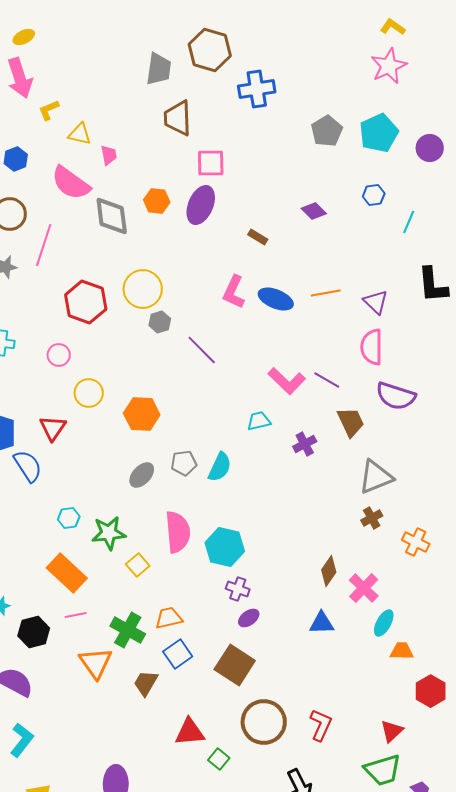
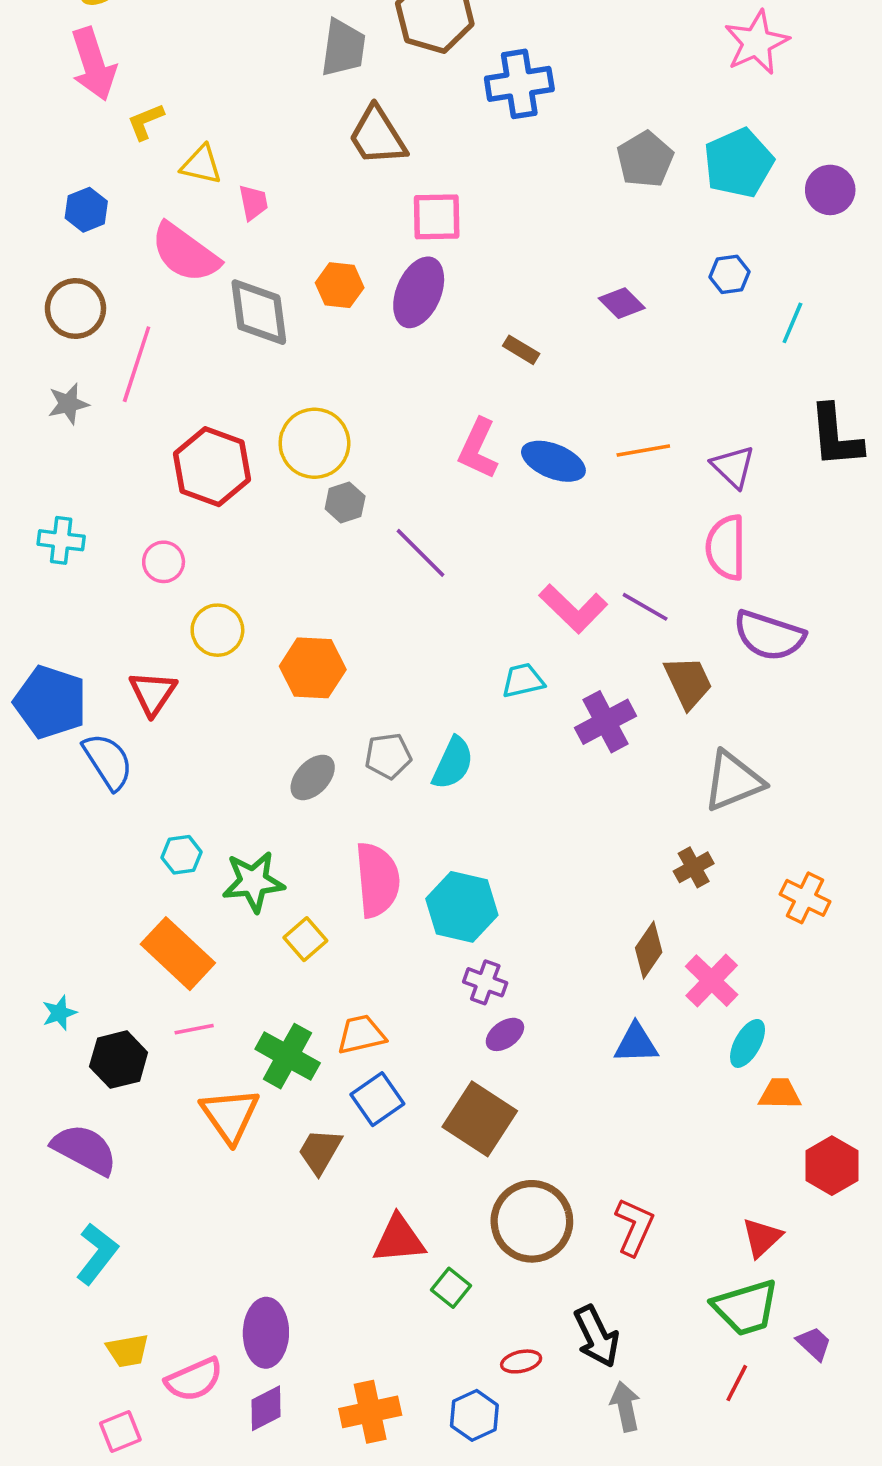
brown trapezoid: (178, 118) -> (377, 136), turned -30
purple cross: (305, 444) -> (606, 722), size x1.4
brown cross: (372, 518) -> (694, 867), moved

